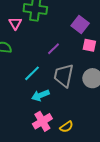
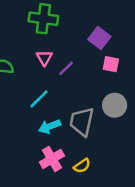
pink triangle: (15, 23) -> (44, 58), moved
gray trapezoid: (64, 76) -> (82, 122), moved

